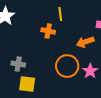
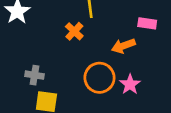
orange cross: (48, 31) -> (74, 31), turned 32

